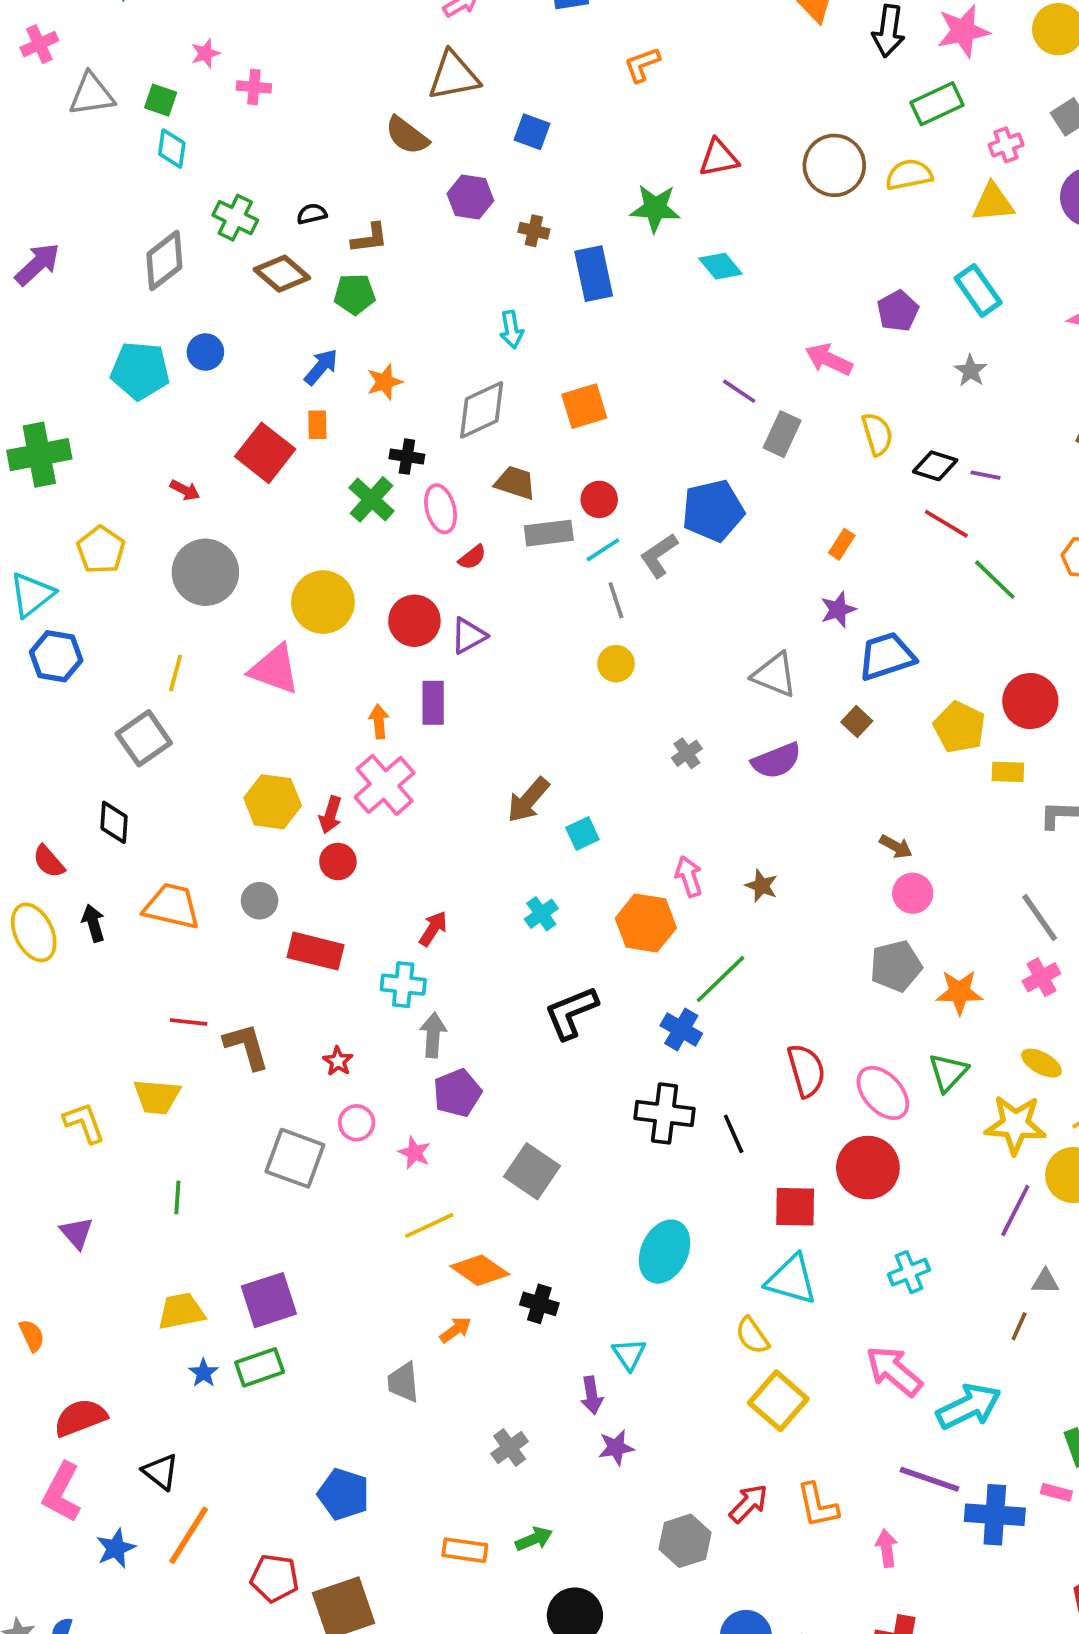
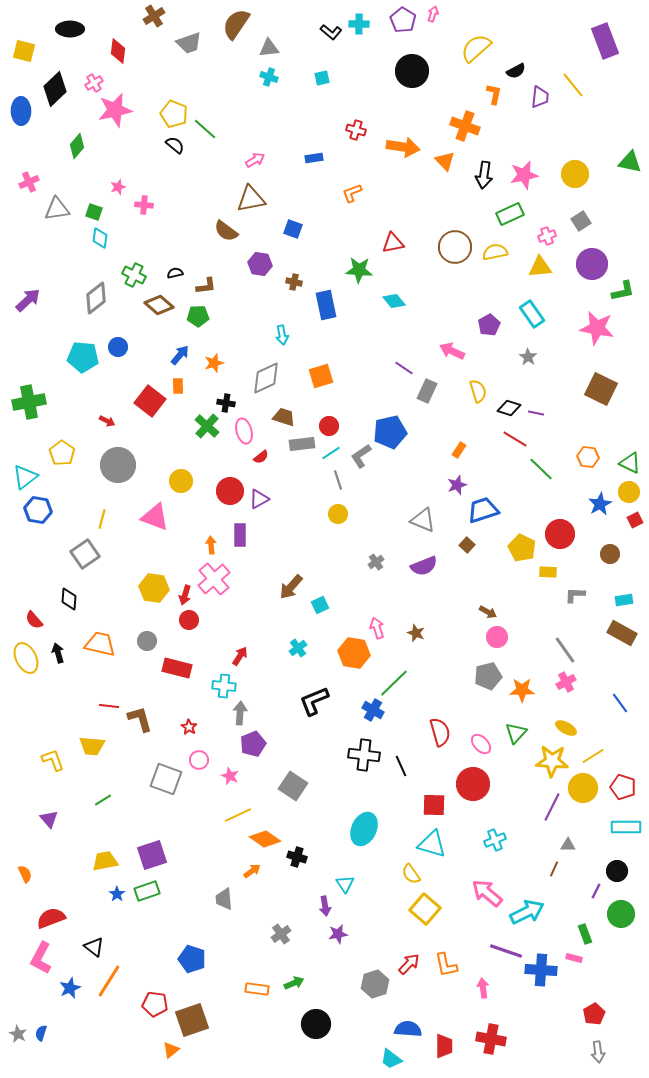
yellow circle: (323, 602) -> (181, 481), size x0.7
pink ellipse: (883, 1093) -> (481, 744), size x0.7
green line: (177, 1197) -> (103, 800), turned 54

